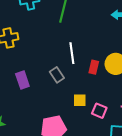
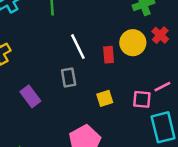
gray rectangle: (57, 75) -> (69, 78), turned 42
pink square: (99, 111) -> (142, 99), moved

